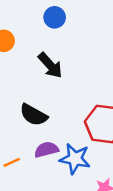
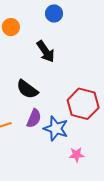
purple semicircle: (46, 150) -> (34, 118), turned 120

